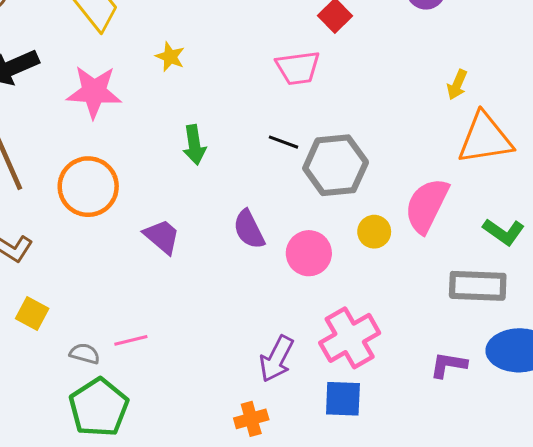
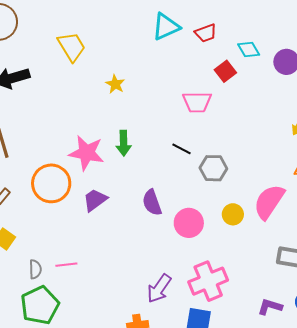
pink star: (94, 92) -> (87, 153), moved
gray hexagon: (336, 165) -> (213, 168), size x0.7
orange circle: (88, 187) -> (51, 183), moved
purple trapezoid: (162, 237) -> (95, 200), turned -84
gray semicircle: (85, 354) -> (35, 269), turned 66

